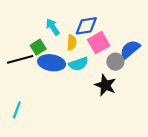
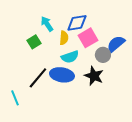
black line: (20, 59) -> (38, 78), moved, turned -35
blue ellipse: (52, 63) -> (62, 75), moved
cyan line: (17, 110) -> (15, 98), turned -42

